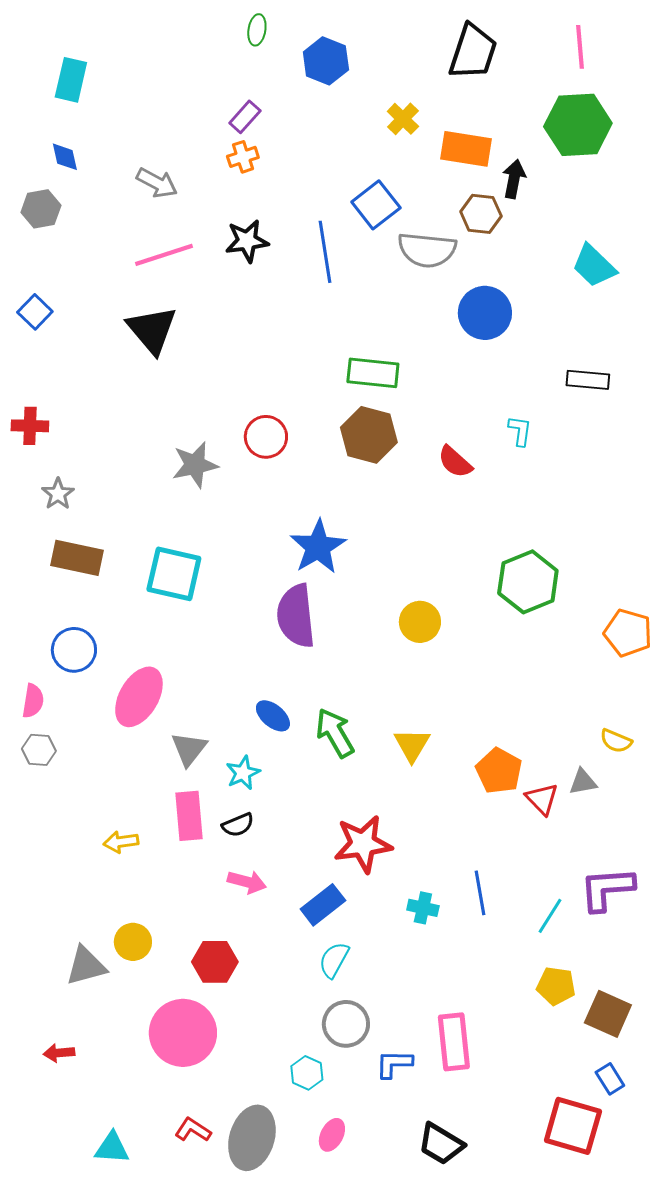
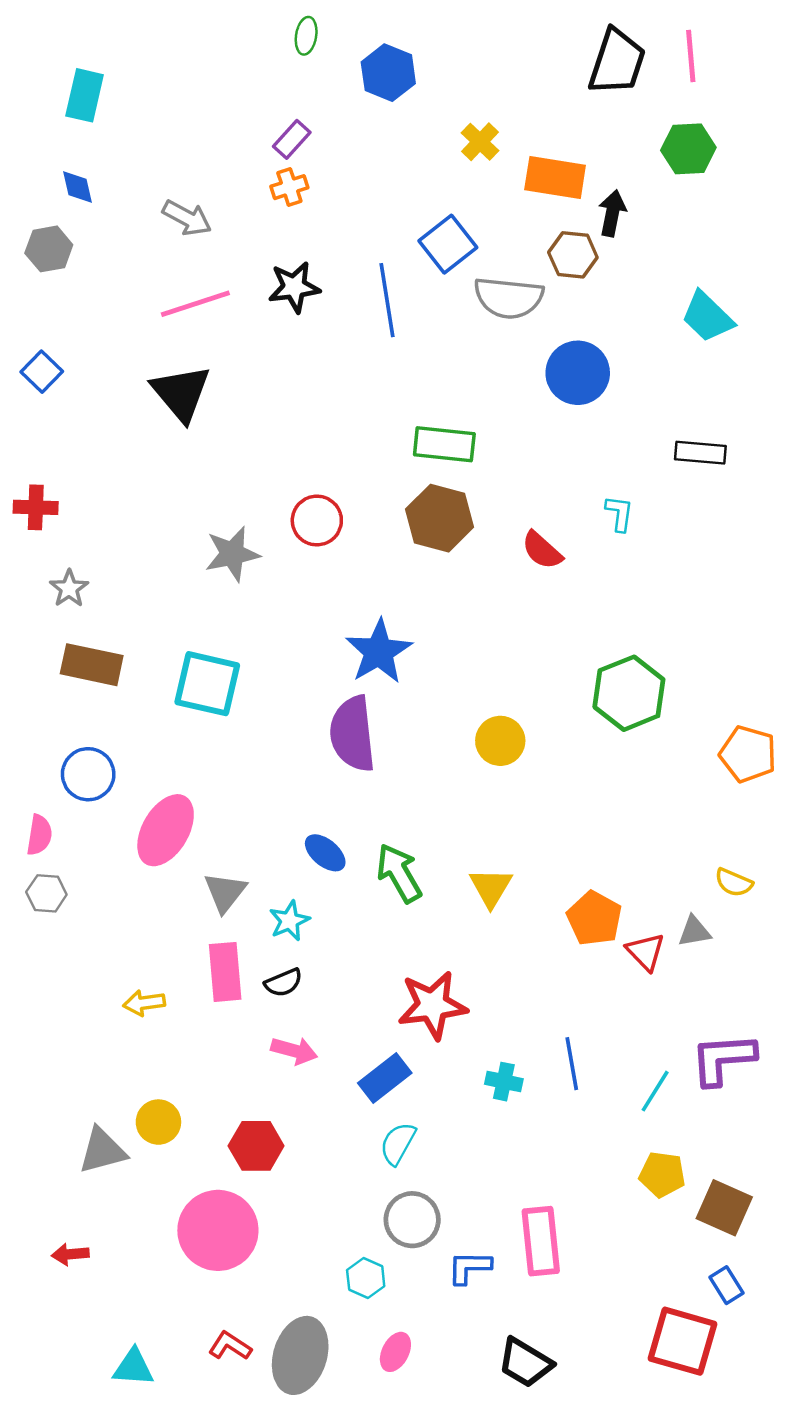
black trapezoid: (473, 52) -> (617, 62), moved
green hexagon: (578, 125) -> (688, 149), size x0.7

